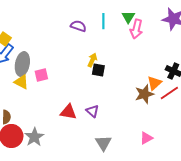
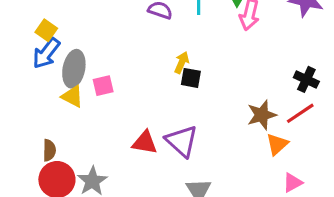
orange triangle: (154, 83) -> (277, 144), moved
purple triangle: (92, 111) -> (182, 141), size x1.6
pink triangle: (146, 138) -> (293, 183), moved

